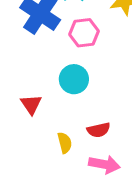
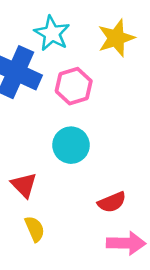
yellow semicircle: (65, 143) -> (35, 229), moved

